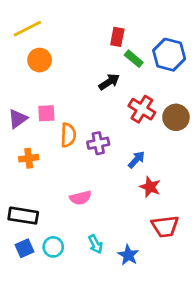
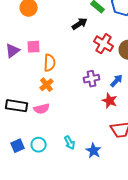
purple cross: (98, 143) -> (92, 79), moved
orange cross: (29, 158) -> (47, 85), moved, turned -32
blue arrow: (136, 160) -> (117, 81), moved
pink semicircle: (80, 198) -> (42, 109), moved
black rectangle: (23, 216) -> (17, 106), moved

